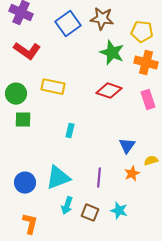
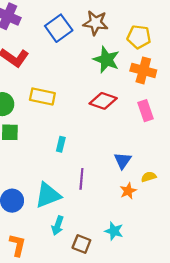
purple line: (99, 178) -> (81, 179), moved
brown square: (90, 213) -> (81, 244), moved

